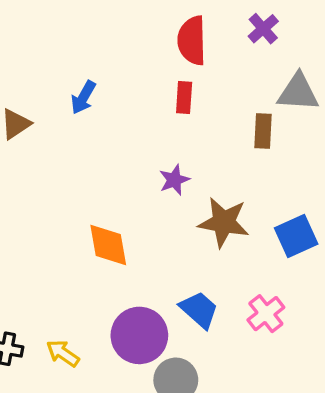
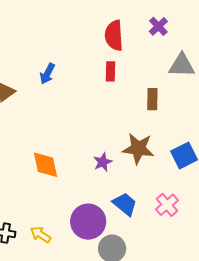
brown rectangle: (263, 131) -> (152, 99), moved
purple star: (174, 180) -> (103, 162), moved
orange diamond: (108, 245) -> (46, 165), moved

